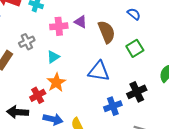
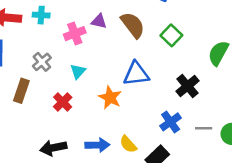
orange star: (56, 82) -> (110, 97), moved
red cross: (38, 95) -> (63, 102), moved
blue cross: (113, 106) -> (171, 122), moved

